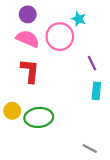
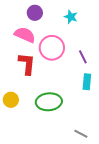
purple circle: (28, 14) -> (35, 13), moved
pink circle: (60, 37) -> (52, 48), moved
green ellipse: (39, 117) -> (49, 102), moved

